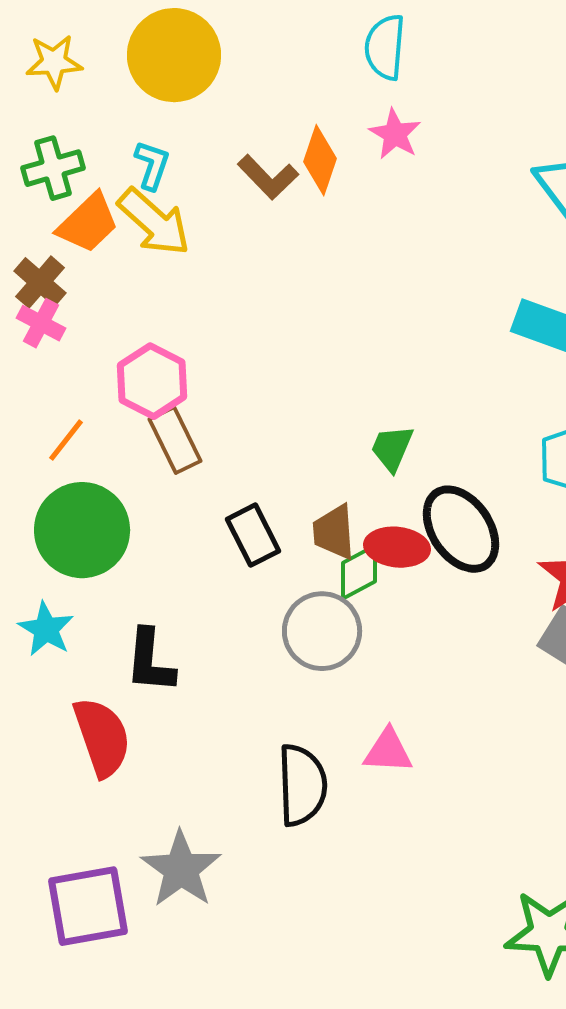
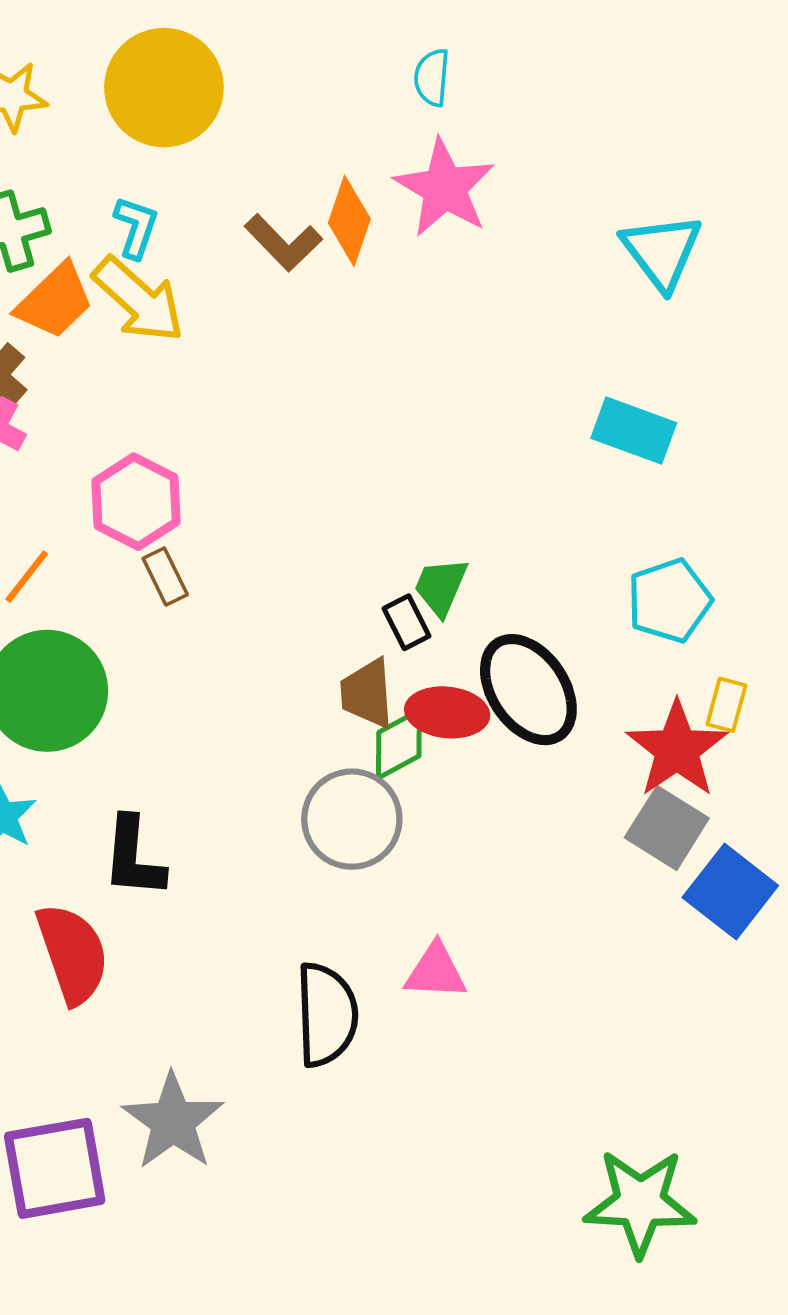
cyan semicircle: (385, 47) -> (432, 77), size x0.7
pink star: (395, 134) -> (445, 188), size x1.5
brown rectangle: (175, 440) -> (165, 577), size x0.7
black rectangle: (253, 535) -> (406, 622), moved, size x0.7

